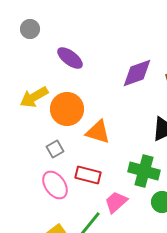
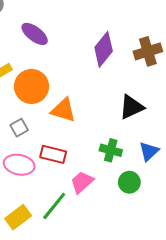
purple diamond: (137, 73) -> (104, 49), turned -32
green cross: (144, 171) -> (111, 150), size x0.7
pink ellipse: (55, 185) -> (19, 165), turned -44

